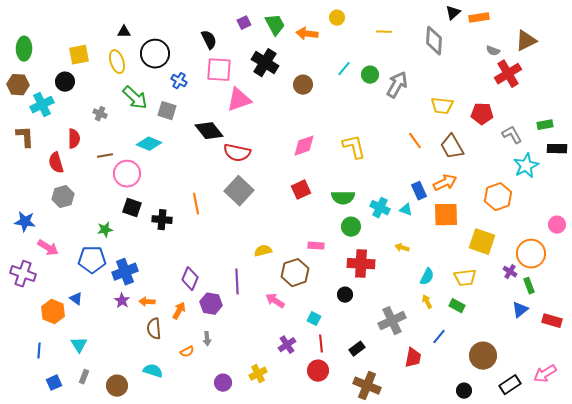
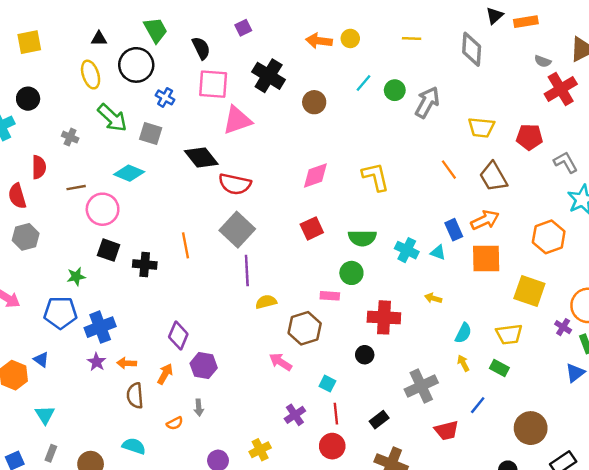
yellow circle: (337, 18) -> (350, 38), moved
green trapezoid: (275, 25) -> (155, 30), moved
yellow square: (79, 55) -> (29, 42), moved
green circle: (351, 227) -> (351, 273), moved
purple line: (237, 282) -> (247, 271), moved
red trapezoid: (413, 358) -> (446, 430), turned 65

